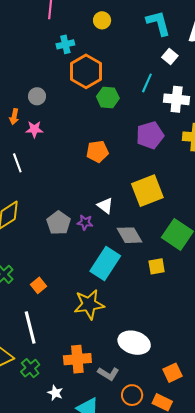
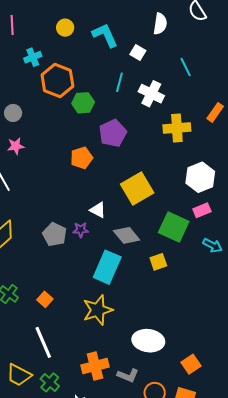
cyan L-shape: (158, 23) -> (105, 35), moved
white cross: (177, 99) -> (151, 94), turned 30
purple pentagon: (150, 135) -> (113, 133), moved

